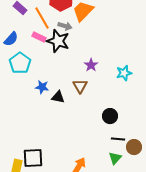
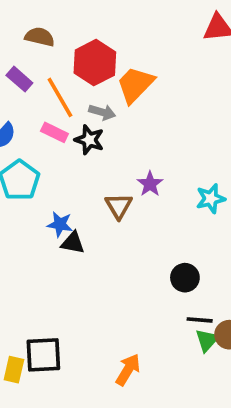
black star: (58, 41) -> (89, 140), size x0.7
brown triangle: (80, 86) -> (119, 206), moved
black triangle: (58, 97) -> (73, 243), moved
green triangle: (115, 158) -> (207, 340), moved

